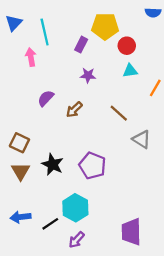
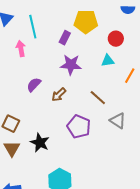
red circle: (127, 46) -> (116, 39), moved
purple star: (88, 75) -> (71, 65), size x1.5
purple pentagon: (92, 166) -> (79, 127), moved

